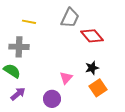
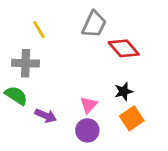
yellow line: (29, 22) -> (39, 30), turned 48
purple arrow: (18, 94) -> (46, 116), moved, turned 63
purple circle: (52, 99) -> (87, 130), moved

